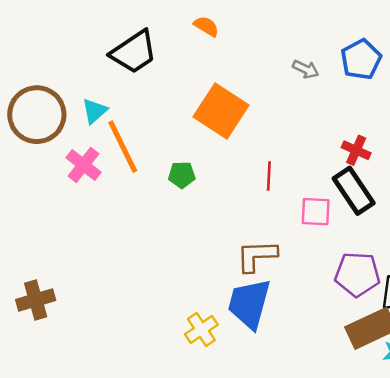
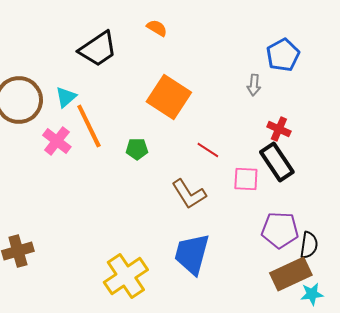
gray arrow: (306, 69) -> (254, 85), moved, turned 70
red line: (269, 176) -> (208, 150), turned -60
brown L-shape: (257, 256) -> (189, 194), moved, turned -120
yellow cross: (201, 329) -> (126, 276), moved, size x1.6

